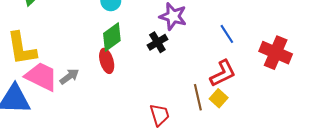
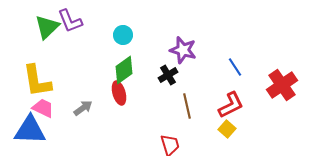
red cross: (276, 53) -> (282, 85), turned 32
pink trapezoid: (41, 76) -> (43, 108), moved, size x0.7
brown line: (198, 97) -> (187, 106), moved

